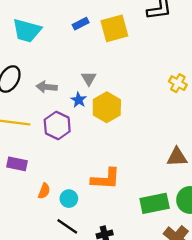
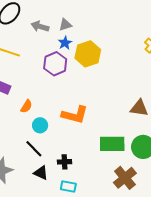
gray triangle: (89, 78) -> (65, 25), moved, turned 32
purple hexagon: (57, 126) -> (55, 64), moved
orange semicircle: (44, 191) -> (26, 106), moved

